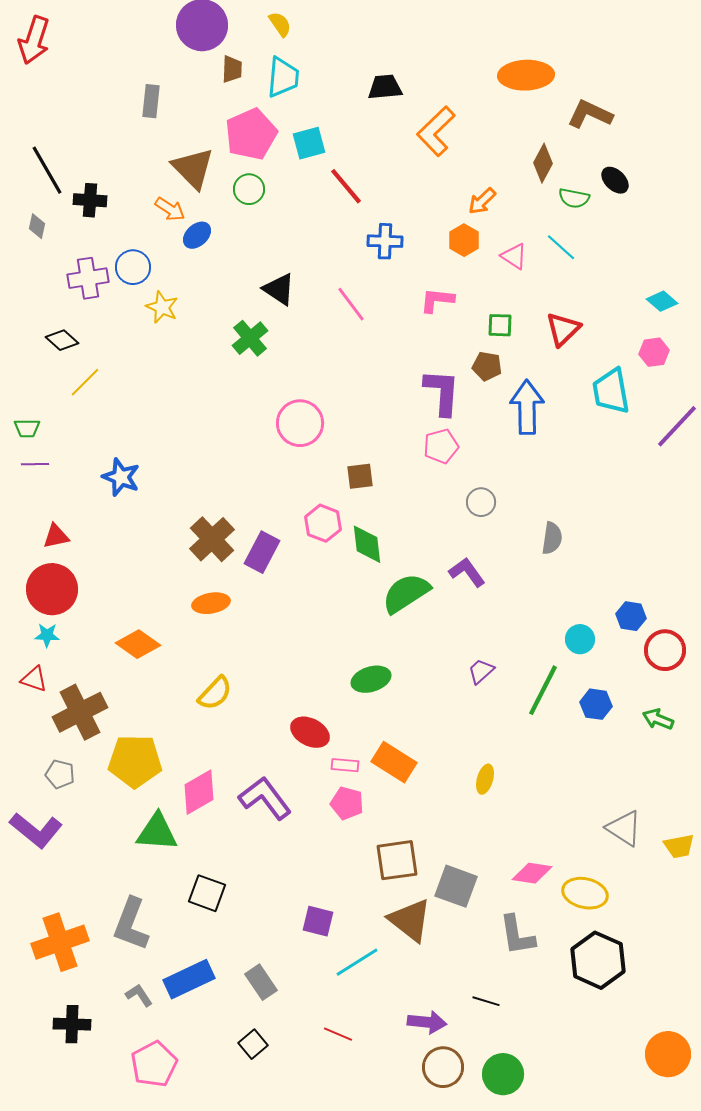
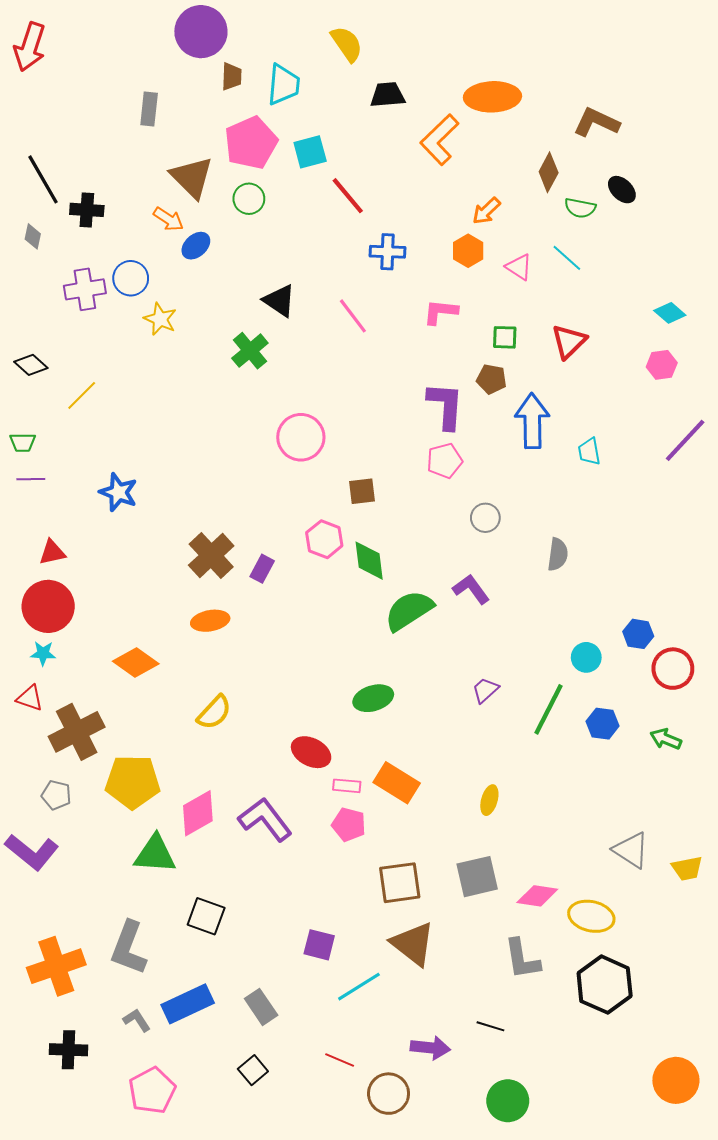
yellow semicircle: (280, 24) -> (347, 44), moved, size x1.4
orange ellipse: (526, 75) -> (492, 97), moved
black diamond: (62, 340) -> (31, 365), moved
cyan trapezoid: (611, 391) -> (589, 452), moved, size x0.6
purple rectangle: (262, 552) -> (262, 569), size x0.7
gray square: (456, 886) -> (477, 877), moved, turned -33
brown circle: (443, 1067) -> (389, 1094), moved

